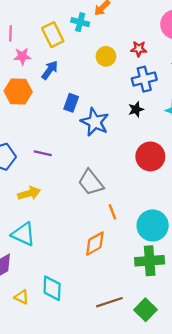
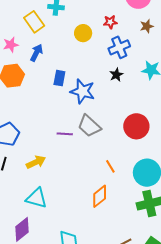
purple line: (43, 153) -> (65, 134), moved
red circle: (150, 156) -> (136, 126), moved
gray trapezoid: (91, 182) -> (89, 126), moved

